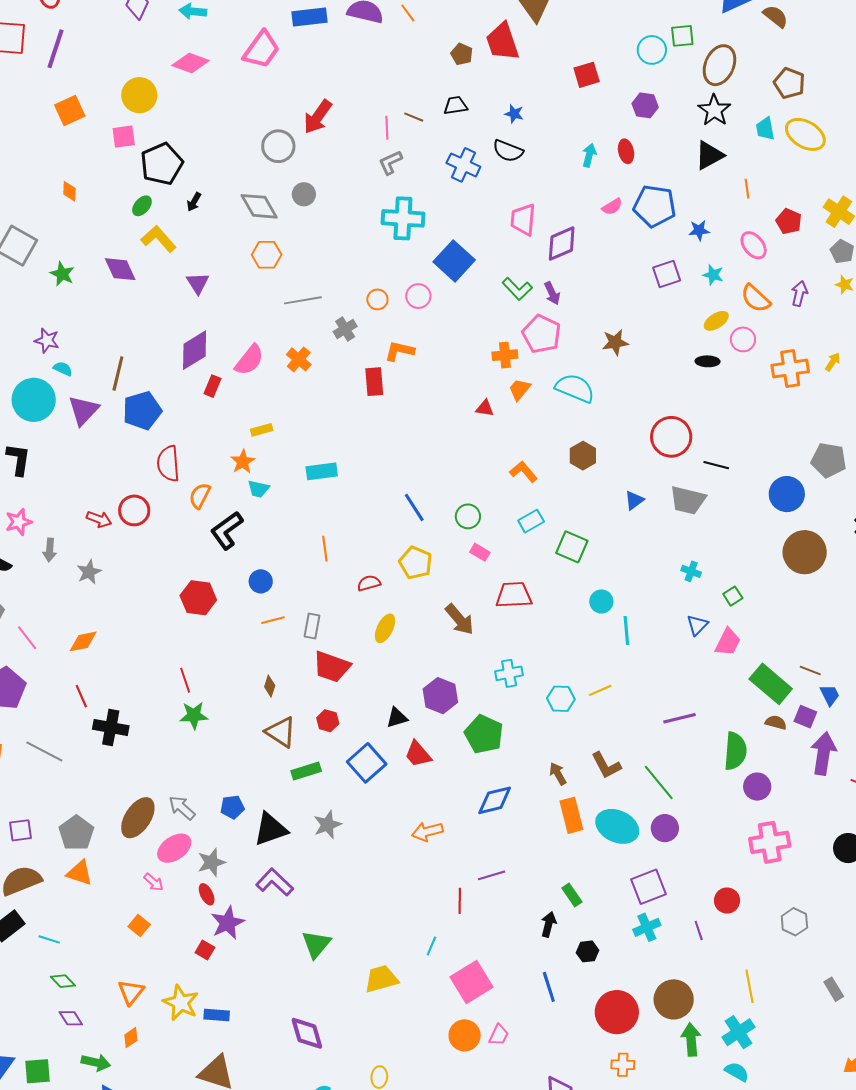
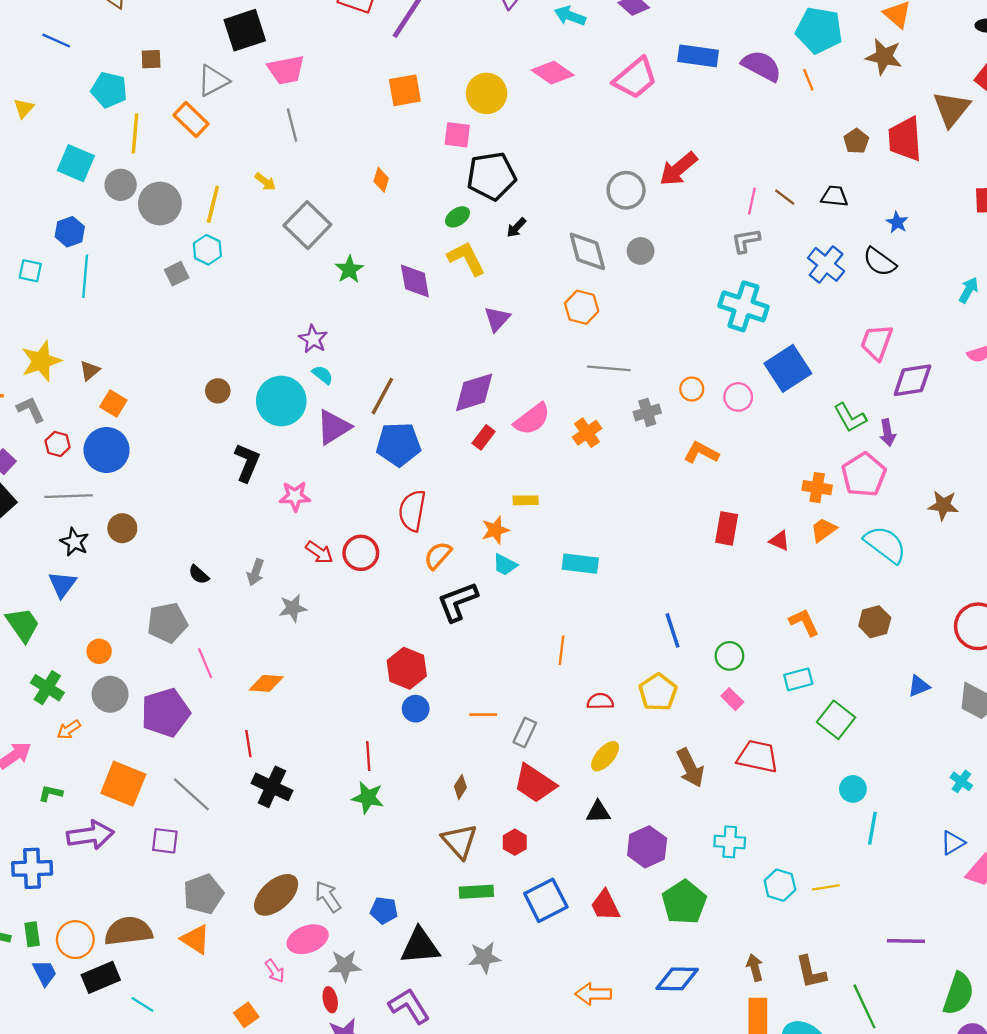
red rectangle: (374, 382) -> (727, 528), moved
pink star: (19, 522) -> (295, 496), moved
blue circle: (261, 581) -> (416, 709), moved
black triangle: (397, 718) -> (598, 812), moved
purple square: (21, 830) -> (165, 841), moved

